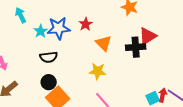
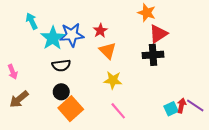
cyan star: (41, 31) -> (53, 38), size x1.6
red triangle: (148, 36) -> (158, 34), moved
orange triangle: (104, 43) -> (108, 51), moved

